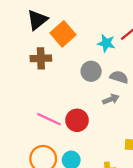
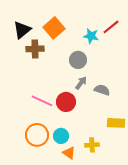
black triangle: (37, 20) -> (22, 30), moved
gray semicircle: (119, 77) -> (102, 90), moved
gray arrow: (111, 99) -> (81, 83), moved, turned -32

